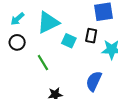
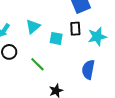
cyan triangle: (48, 22) -> (33, 27), size x0.7

